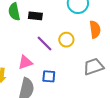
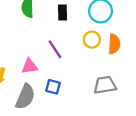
black rectangle: (35, 16) -> (62, 12), moved, turned 72
yellow circle: (66, 40) -> (92, 40), moved

